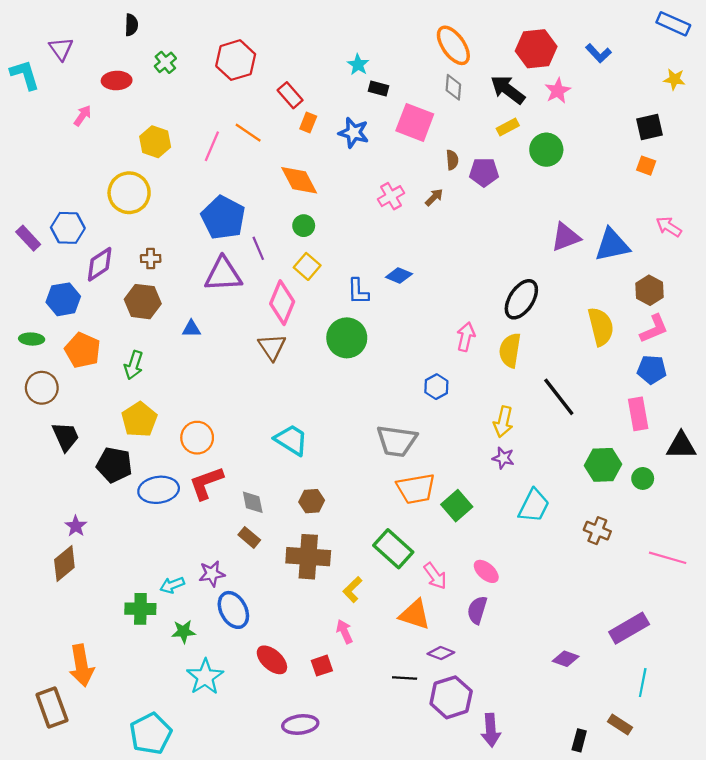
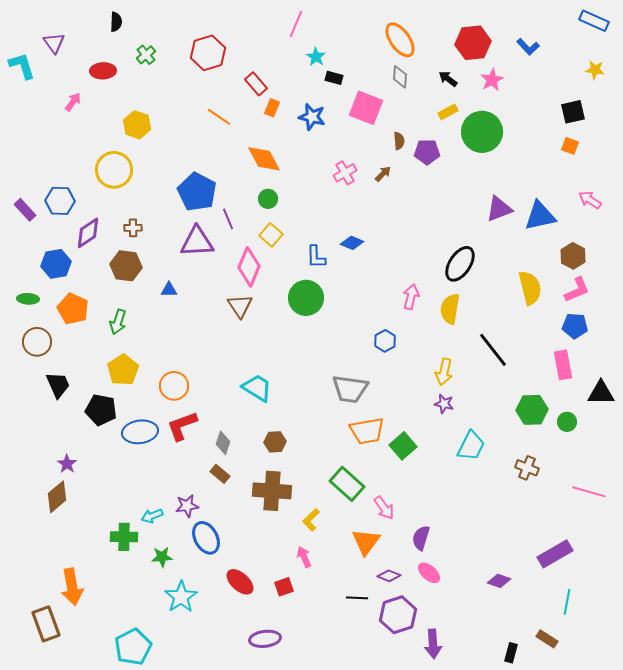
black arrow: (508, 90) -> (448, 79), size x0.6
pink line: (212, 146) -> (296, 24), moved
green circle: (546, 150) -> (482, 132), size x1.4
gray diamond: (253, 502) -> (223, 443), turned 30
pink ellipse: (486, 571) -> (429, 573), moved
orange triangle: (415, 615) -> (366, 542), turned 48

